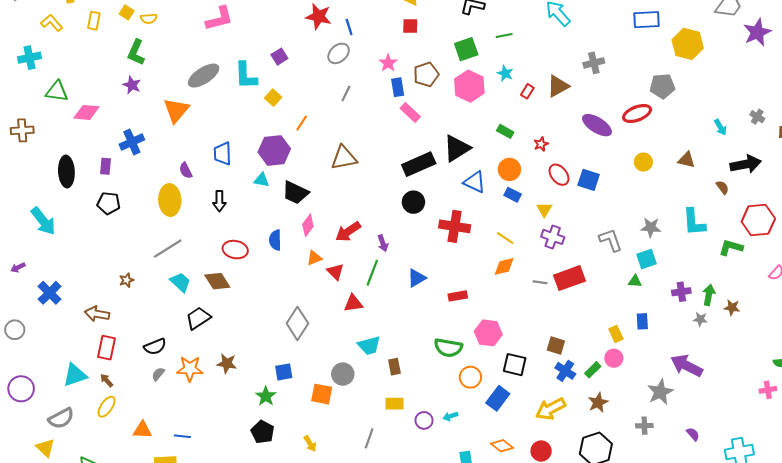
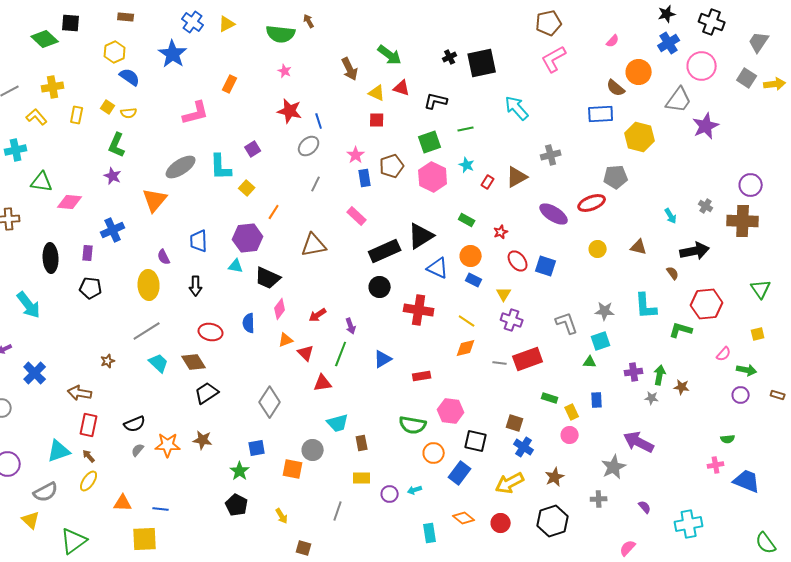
pink rectangle: (410, 112) -> (357, 216), moved
red arrow: (348, 232) -> (318, 315), size x0.7
black trapezoid: (198, 318) -> (207, 393), moved
green rectangle: (593, 370) -> (550, 398), moved, turned 63

